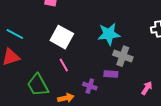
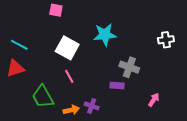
cyan star: (109, 34) -> (105, 35), moved
purple cross: (90, 86) -> (92, 106), moved

